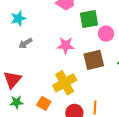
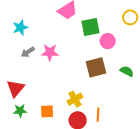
pink star: (66, 45) -> (50, 52), moved
yellow cross: (65, 83) -> (75, 99), moved, size x0.7
orange square: (44, 103) -> (47, 111), turned -32

